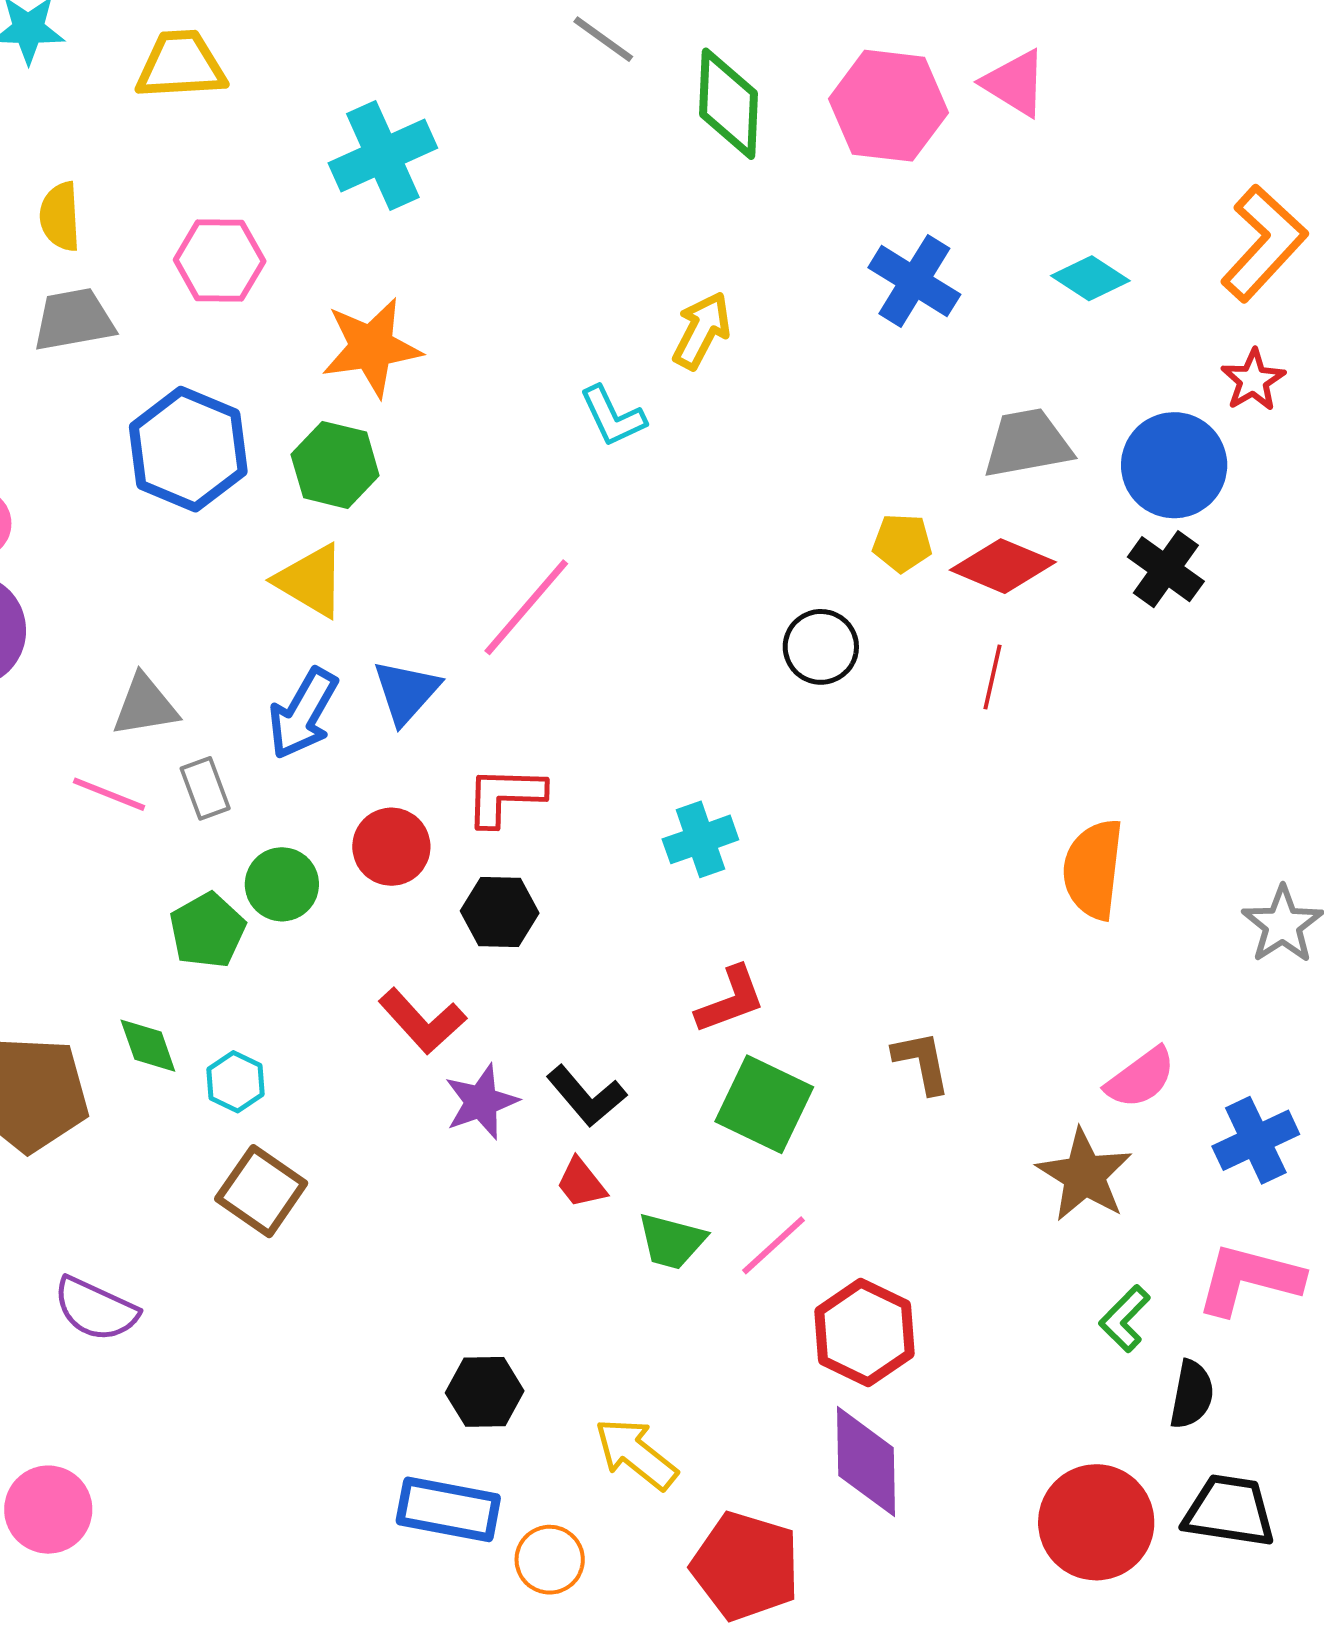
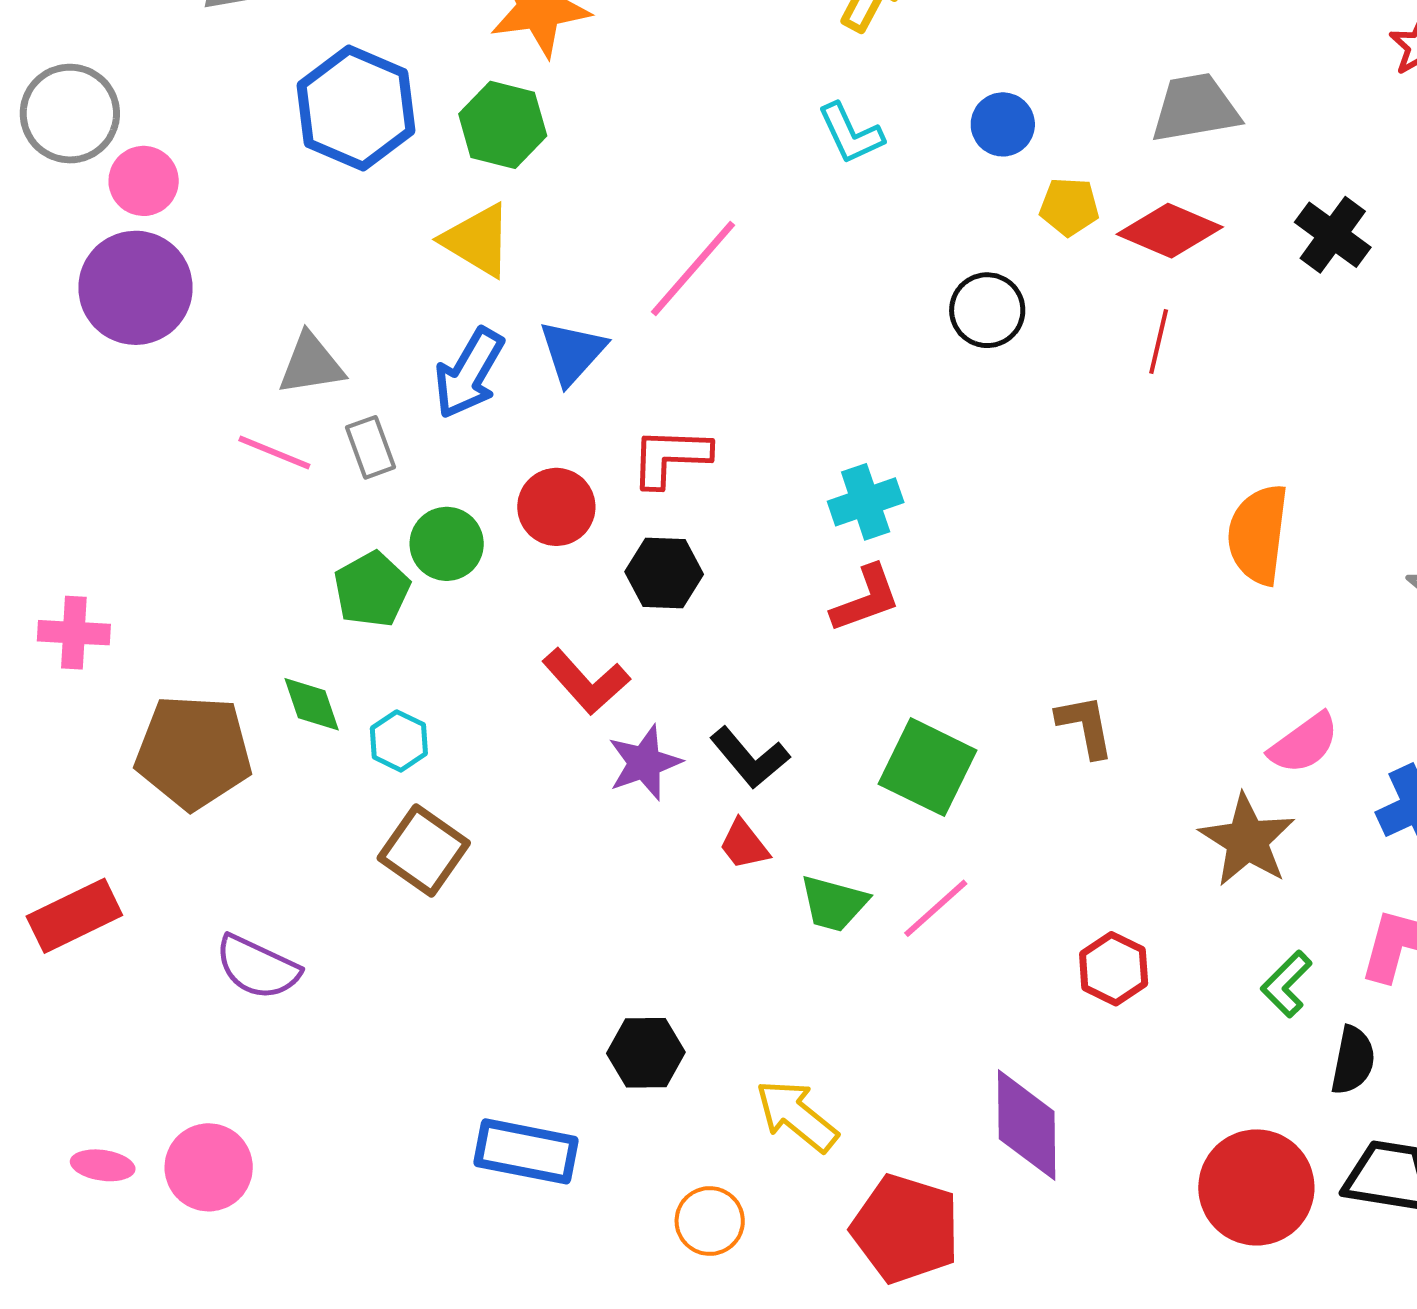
cyan L-shape: (613, 416) -> (851, 134), moved
blue circle: (1174, 465) -> (1003, 124), moved, size x0.6
red L-shape: (731, 1000) -> (866, 599), moved
red hexagon: (864, 1332) -> (1114, 969), moved, size x0.7
blue rectangle: (448, 1509) -> (526, 1151), moved

